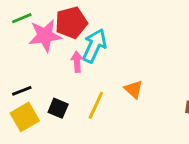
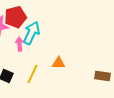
orange triangle: (134, 89) -> (58, 63), turned -40

